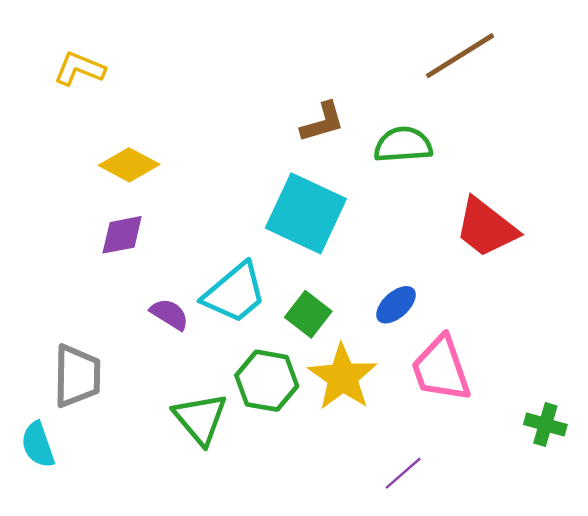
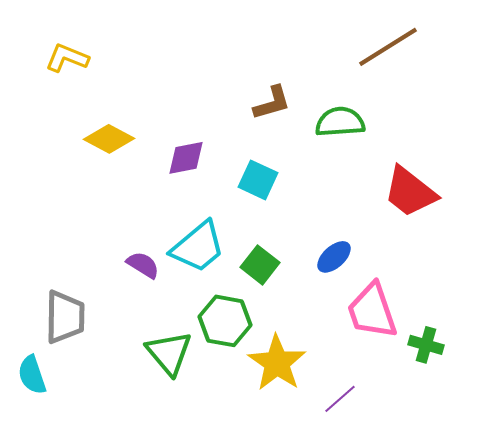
cyan square: (306, 213) -> (258, 180), size x0.6
purple diamond: (122, 235) -> (186, 158), moved
yellow star: (343, 377) -> (277, 363), moved
green cross: (545, 425) -> (426, 345), moved

